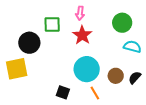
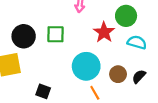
green square: (52, 24) -> (56, 34), moved
red star: (82, 35) -> (104, 32), moved
black square: (63, 92) -> (43, 91), moved

